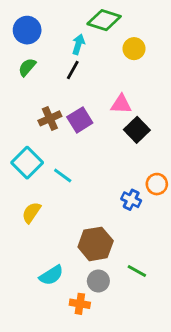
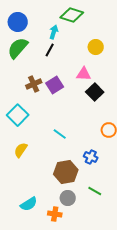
yellow circle: (134, 49) -> (96, 47), moved
green semicircle: (27, 67) -> (18, 48), size x1.6
cyan line: (63, 175) -> (60, 134), moved
blue cross: (131, 200) -> (91, 157), moved
cyan semicircle: (51, 275) -> (29, 204), moved

